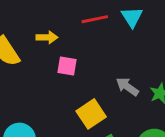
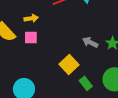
pink square: (67, 66) -> (31, 38), moved

